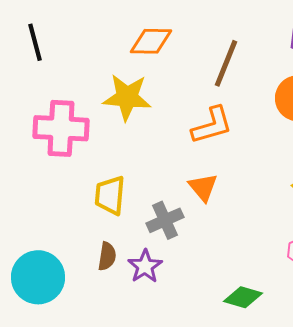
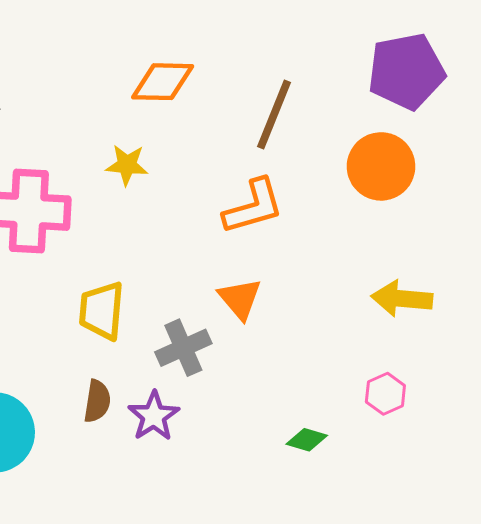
yellow star: (127, 97) -> (127, 165), size x0.6
green diamond: (243, 297) -> (307, 440), moved, size x0.7

